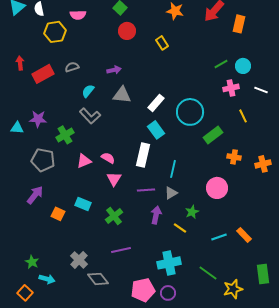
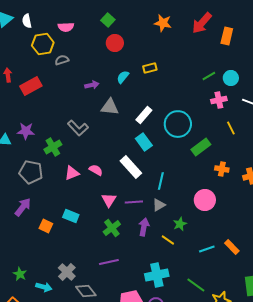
yellow rectangle: (162, 43) -> (150, 68), moved, turned -72
gray semicircle: (72, 67) -> (62, 60), moved
purple arrow: (114, 70) -> (92, 85), moved
cyan semicircle: (88, 91) -> (123, 77), moved
white rectangle: (143, 155) -> (131, 167), turned -55
pink triangle: (114, 179) -> (109, 200), moved
green cross: (114, 216) -> (112, 228), moved
cyan arrow: (47, 279) -> (44, 287), moved

